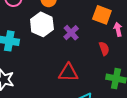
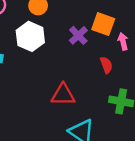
purple cross: (71, 33) -> (78, 35), moved

